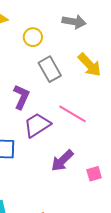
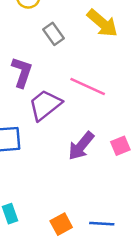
gray rectangle: (50, 69) -> (53, 34), size x0.7
pink square: (94, 174) -> (120, 146), moved

